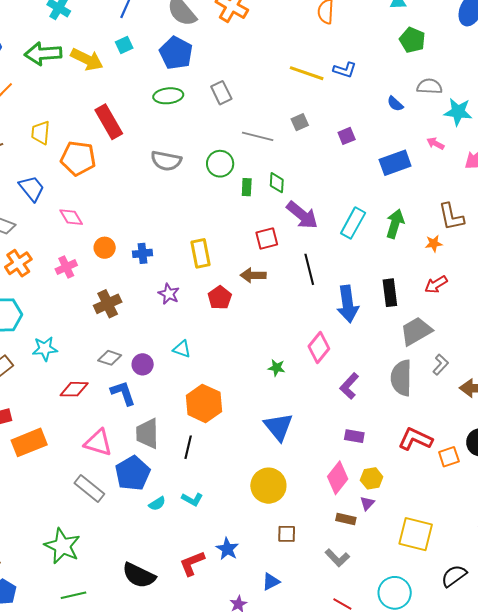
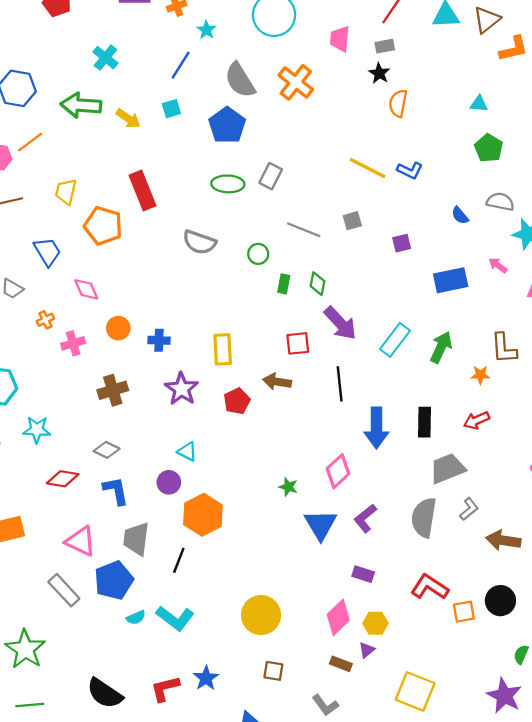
yellow arrow: (87, 59) -> (128, 118), size x0.7
gray rectangle: (221, 93) -> (271, 176), turned 45
green ellipse: (168, 96) -> (228, 184), moved
green circle: (220, 164) -> (258, 254), size x0.7
orange cross: (18, 263) -> (45, 320), moved, size x0.6
purple star: (169, 294) -> (182, 389), size x1.4
purple circle: (143, 364) -> (169, 482), moved
blue triangle: (278, 427) -> (320, 525), moved
cyan L-shape: (192, 499) -> (175, 618), size x1.6

